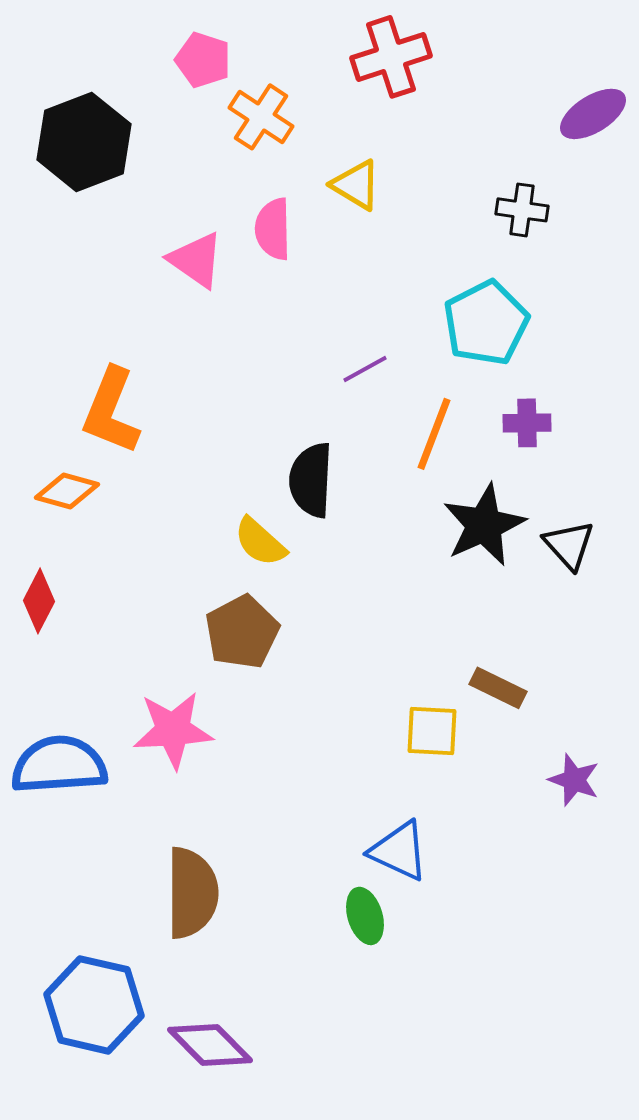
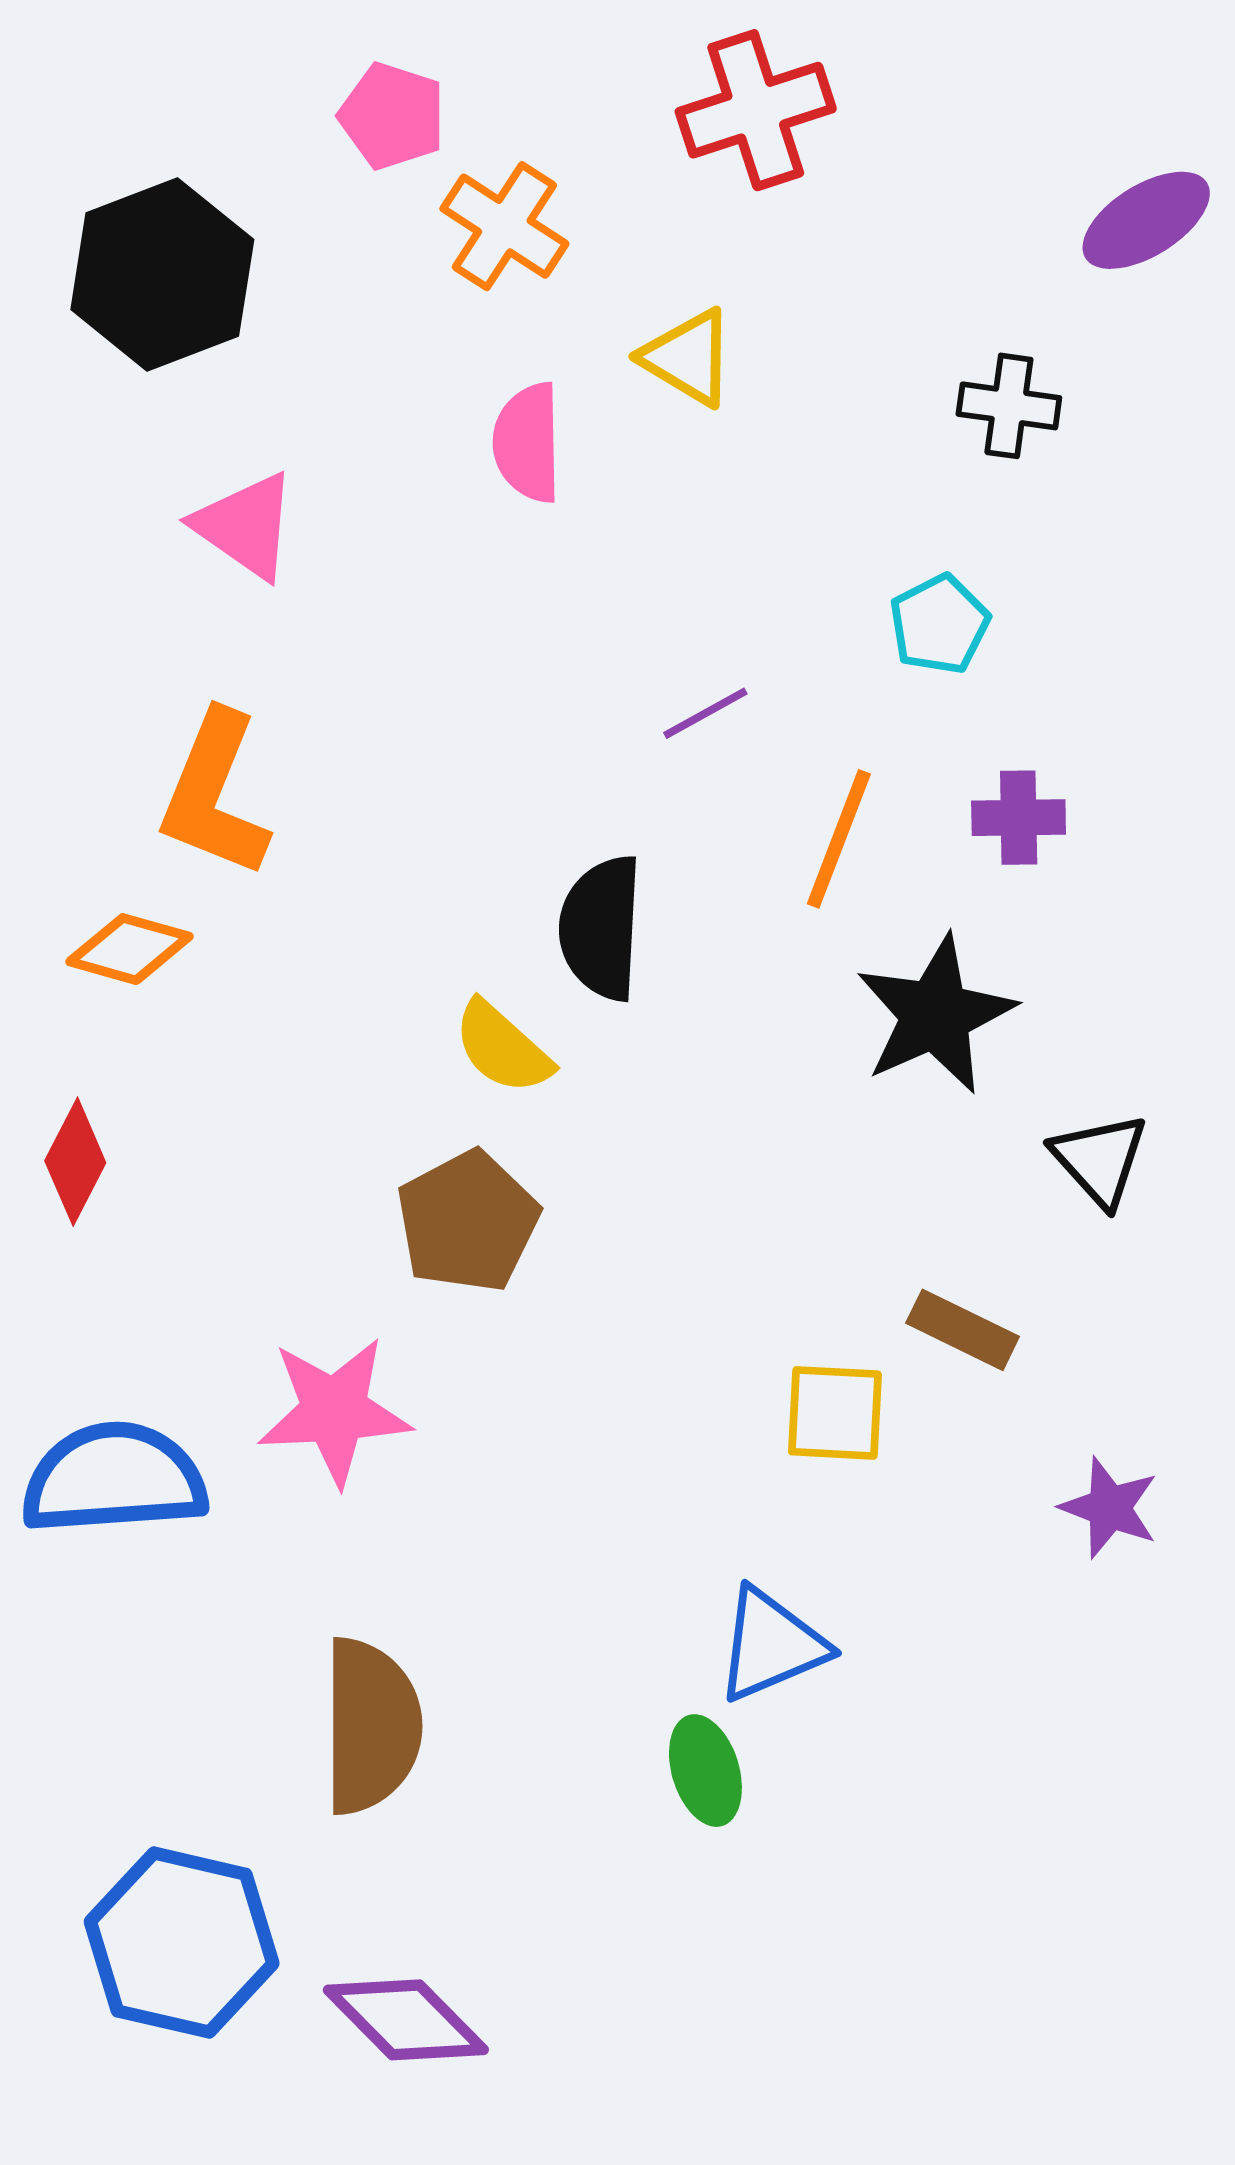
pink triangle: (196, 260) -> (245, 526), moved
cyan pentagon: (486, 323) -> (939, 624), size x0.6
black triangle: (569, 545) -> (1100, 1160), moved
blue triangle: (399, 851) -> (771, 1645), turned -48

